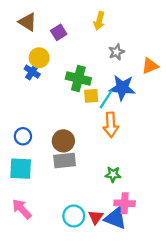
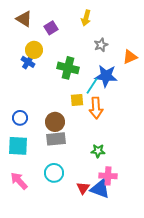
yellow square: (91, 96) -> (77, 100), moved
cyan circle: (74, 216) -> (54, 173), moved

